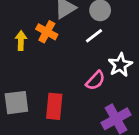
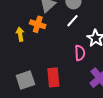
pink semicircle: (95, 80) -> (80, 53), turned -35

